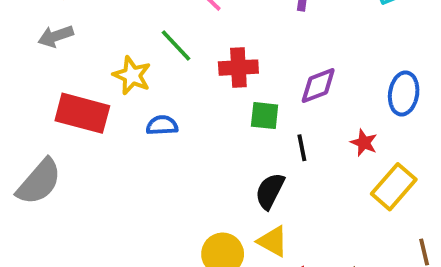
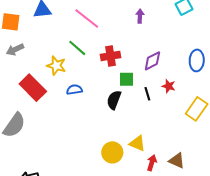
red rectangle: (82, 113) -> (33, 88), turned 36
red star: (364, 143) -> (169, 86), moved
black semicircle: (270, 191) -> (114, 100), moved

